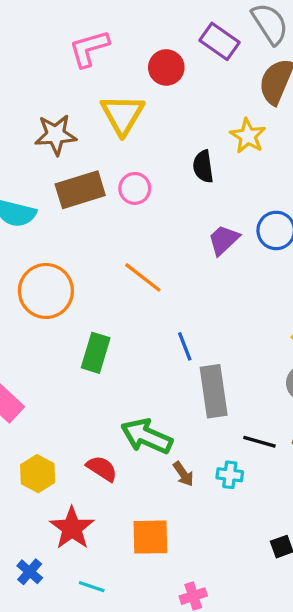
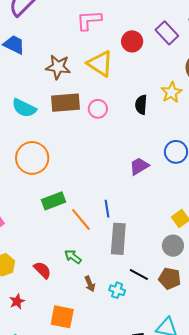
yellow triangle: (122, 115) -> (100, 64), turned -40
purple trapezoid: (224, 240) -> (139, 166), moved
orange line: (143, 277) -> (81, 220), moved
green rectangle: (96, 353) -> (54, 201), turned 40
green arrow: (147, 436) -> (73, 257), size x0.6
red star: (72, 528) -> (17, 301), size x0.6

